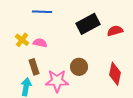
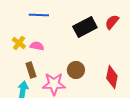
red semicircle: (115, 31) -> (112, 22), moved, turned -35

